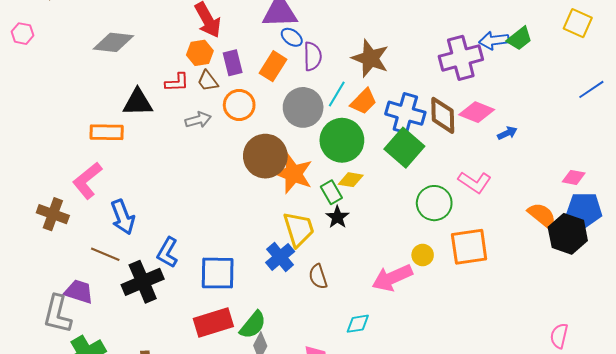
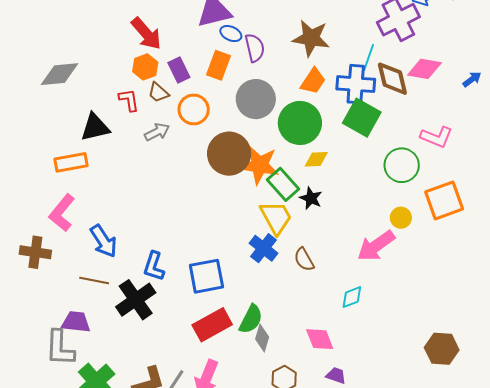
red L-shape: (177, 82) -> (129, 100), turned -85
cyan line: (337, 94) -> (369, 57), moved
blue arrow: (507, 133) -> (472, 79), moved
green rectangle: (331, 192) -> (283, 184), moved, size x1.4

